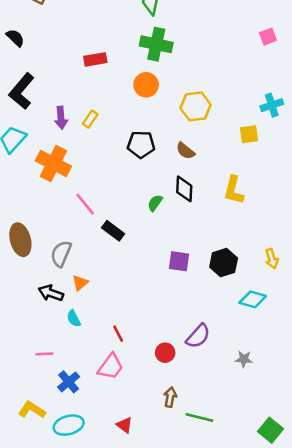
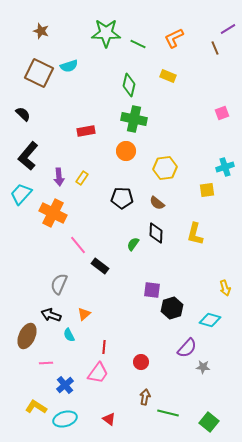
brown ellipse: (20, 240) -> (27, 336), moved, turned 40
black hexagon: (224, 263) -> (172, 308), moved
orange triangle: (80, 283) -> (84, 314), moved
red line: (118, 334) -> (104, 347), turned 32
purple semicircle: (198, 336) -> (187, 348), moved
green square: (270, 430) -> (209, 422), moved

